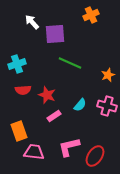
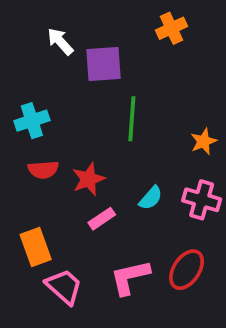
green line: (70, 63) -> (132, 119), turned 70
red star: (47, 95) -> (88, 179), turned 30
pink trapezoid: (34, 152) -> (64, 287), turned 35
red ellipse: (95, 156) -> (187, 270), moved

